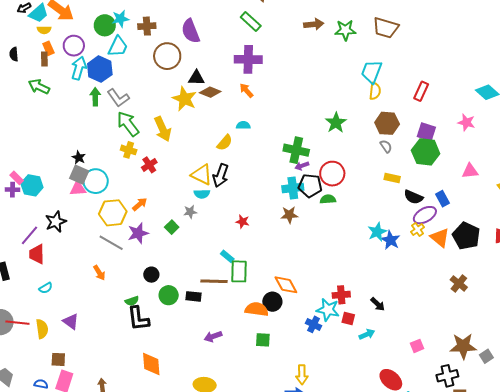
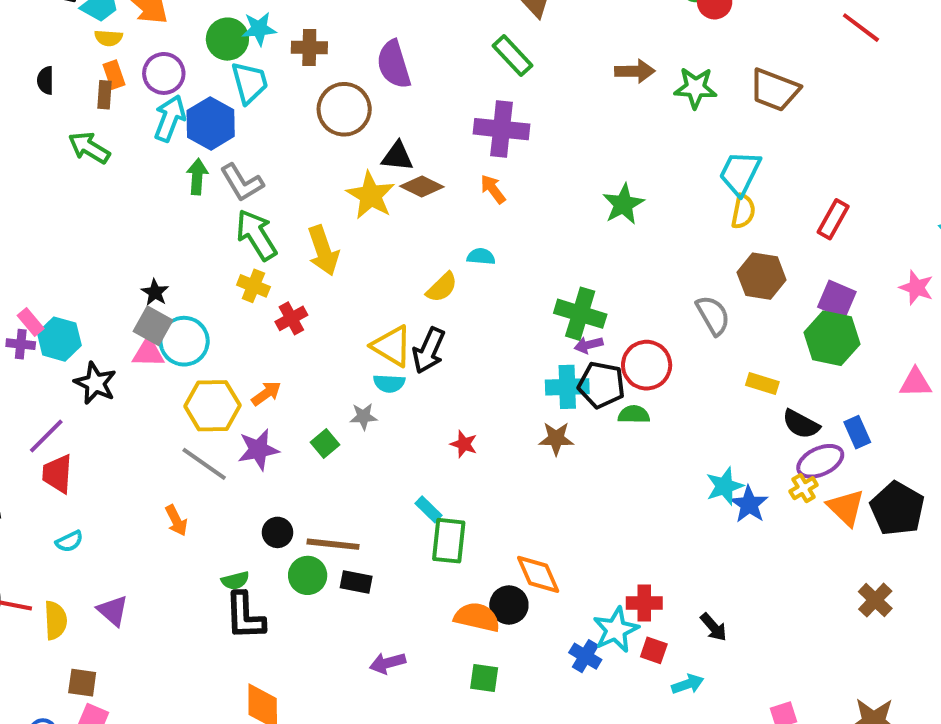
cyan trapezoid: (118, 47) -> (250, 83), turned -45
green star: (336, 123) -> (623, 204), moved
gray semicircle: (386, 146) -> (713, 315), moved, size x1.5
black star: (56, 222) -> (95, 383), moved, turned -30
brown line: (214, 281) -> (333, 544), moved
cyan star: (328, 310) -> (616, 630), turned 30

